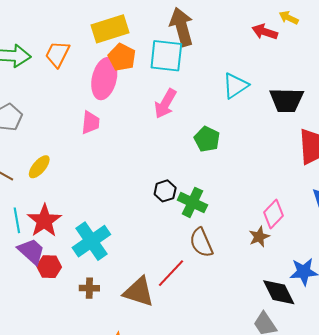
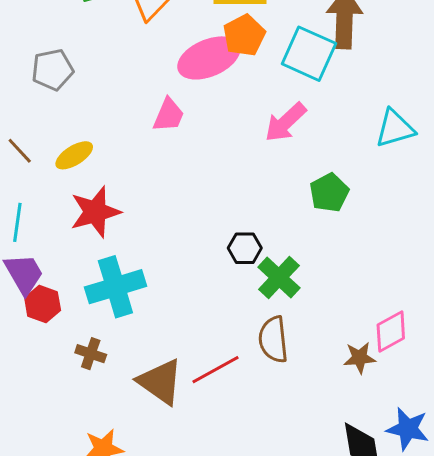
pink ellipse: (104, 79) -> (209, 58), turned 36
red star: (44, 221) -> (95, 212), moved

